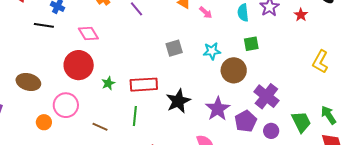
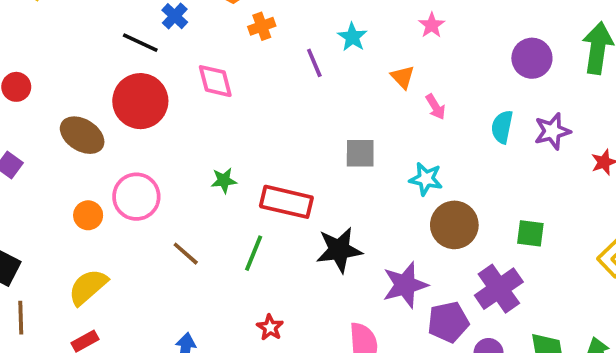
green square: (251, 44) -> (530, 233), moved
red circle: (79, 65) -> (140, 101), moved

